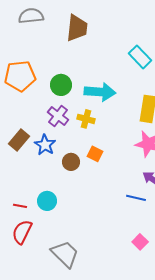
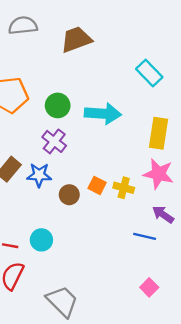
brown trapezoid: (77, 28) -> (76, 39), turned -116
yellow cross: (86, 119) -> (124, 188), moved
blue star: (45, 145) -> (39, 175), turned -30

